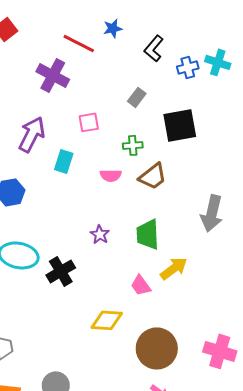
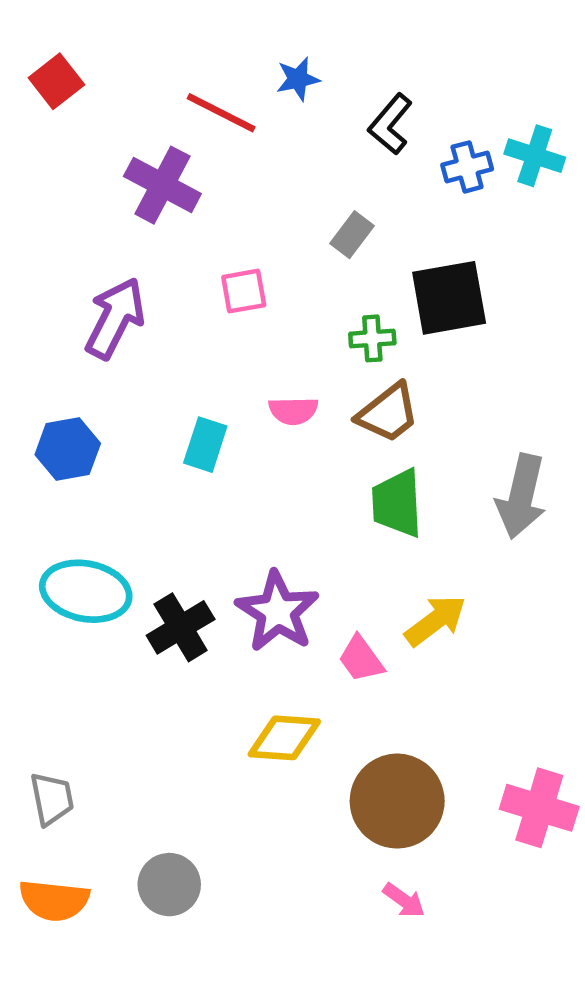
green cross: (133, 145) -> (372, 338), moved
cyan rectangle: (64, 161) -> (205, 445), moved
purple star: (100, 234) -> (278, 612), moved, size x1.8
green trapezoid: (148, 234) -> (397, 503), moved

